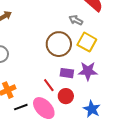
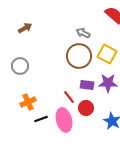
gray arrow: (76, 20) -> (83, 33), moved
pink ellipse: (44, 108) -> (64, 120), turned 30

